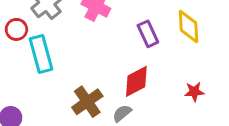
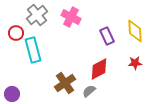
red star: (194, 92) -> (135, 63), moved

